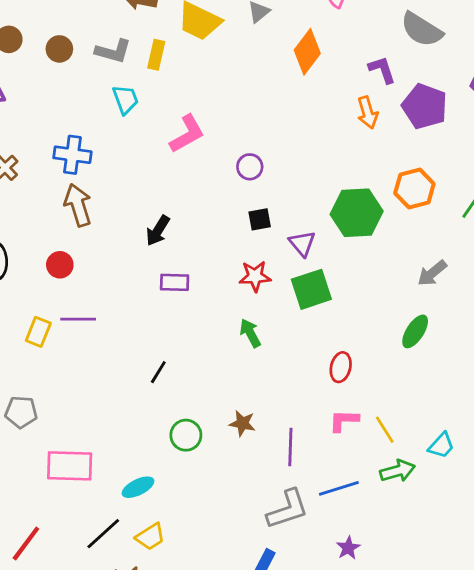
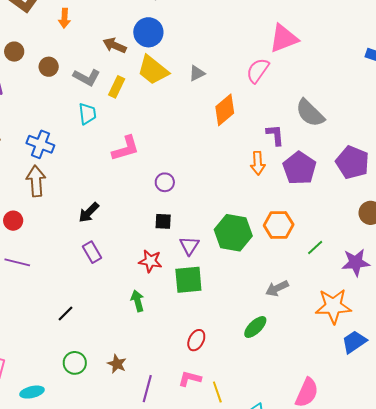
purple rectangle: (175, 282) -> (92, 252), turned 45

